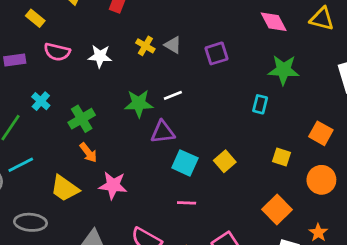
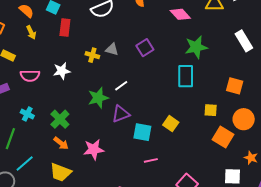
cyan rectangle: (260, 104) -> (186, 76), size x1.6
orange arrow: (88, 153) -> (61, 143), moved
pink star: (113, 185) -> (94, 149), moved
orange square: (277, 209) -> (223, 137), moved

